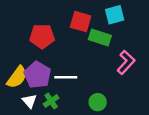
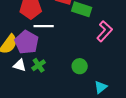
white line: (66, 77) -> (44, 26), moved
white triangle: (30, 101) -> (20, 65), turned -32

